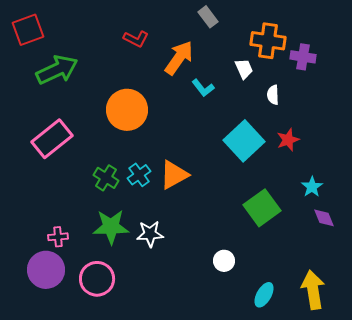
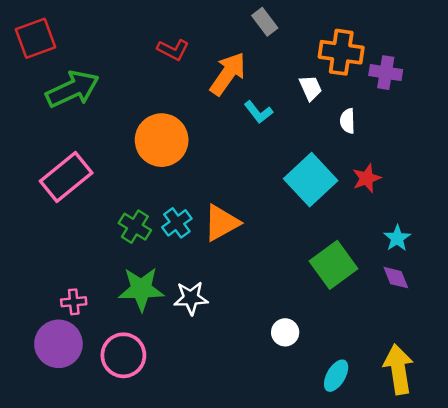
purple diamond: (324, 218) -> (396, 278), moved

